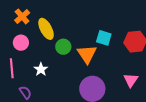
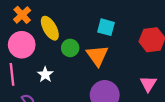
cyan square: (104, 38) -> (106, 27), moved
pink circle: (21, 43) -> (22, 45), size x1.5

